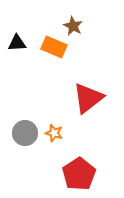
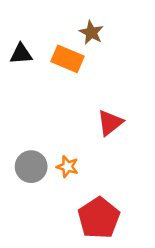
red triangle: (88, 98) -> (110, 123), size x0.7

